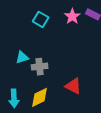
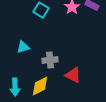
gray cross: (40, 67) -> (50, 60), moved

